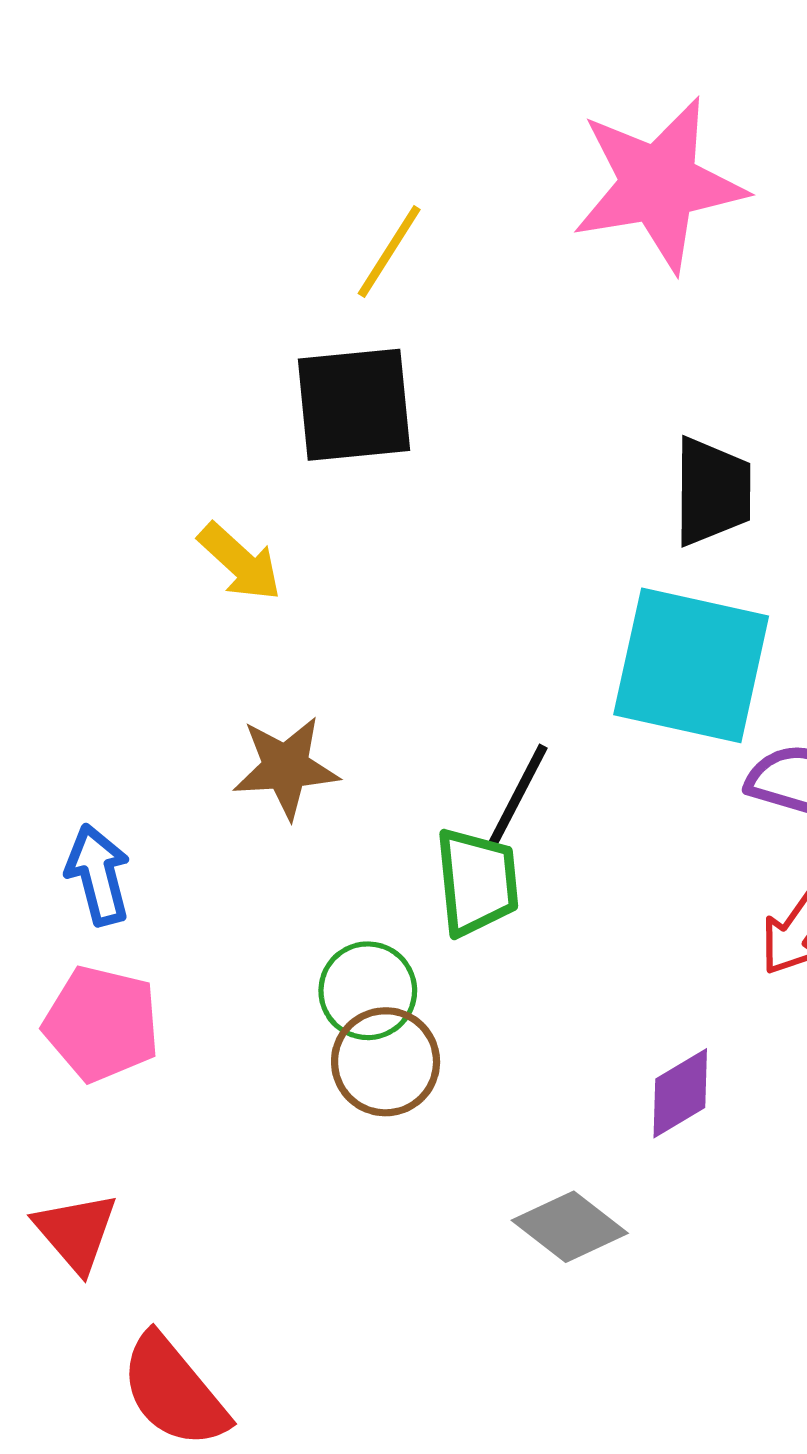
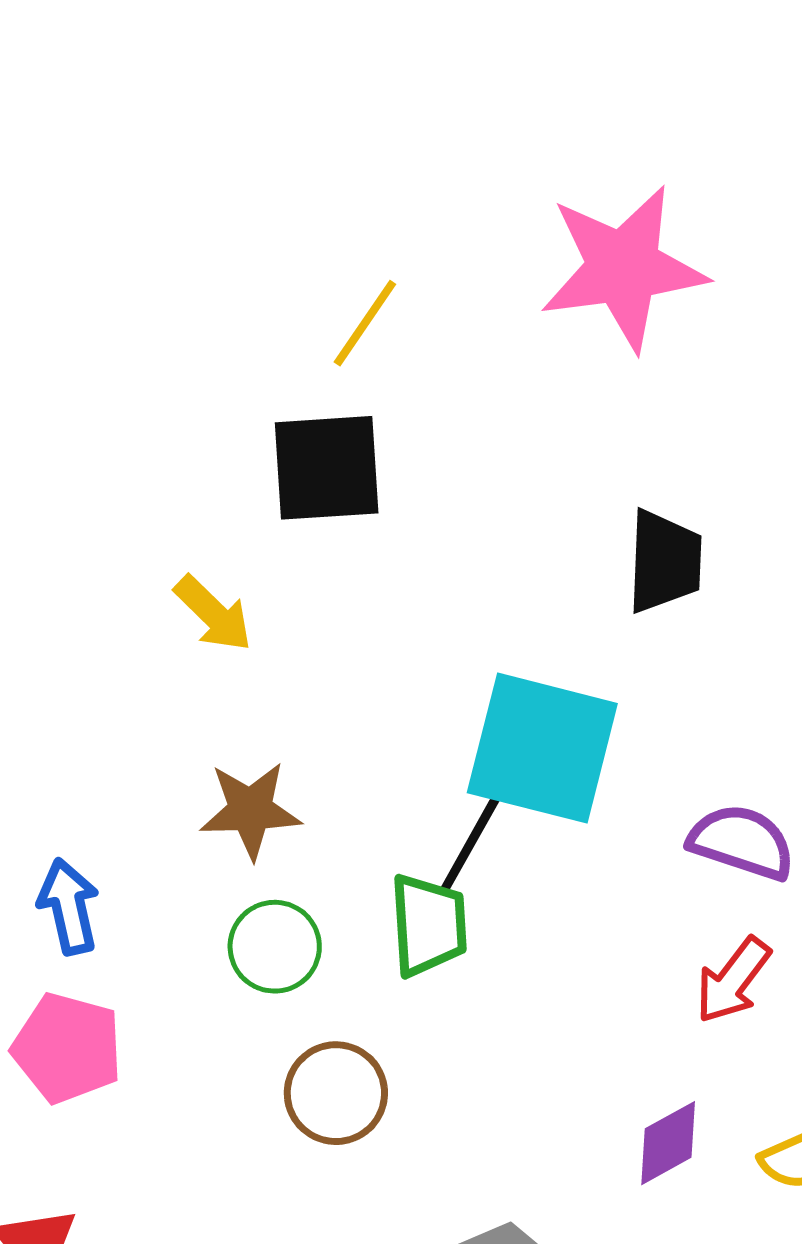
cyan square: (691, 665) -> (542, 748), moved
green circle: (368, 991) -> (275, 947), moved
purple diamond: (680, 1093) -> (668, 1143), moved

